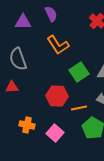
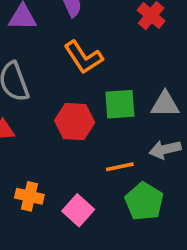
green square: (79, 72) -> (120, 104), turned 30
red hexagon: (57, 96) -> (75, 122), moved

